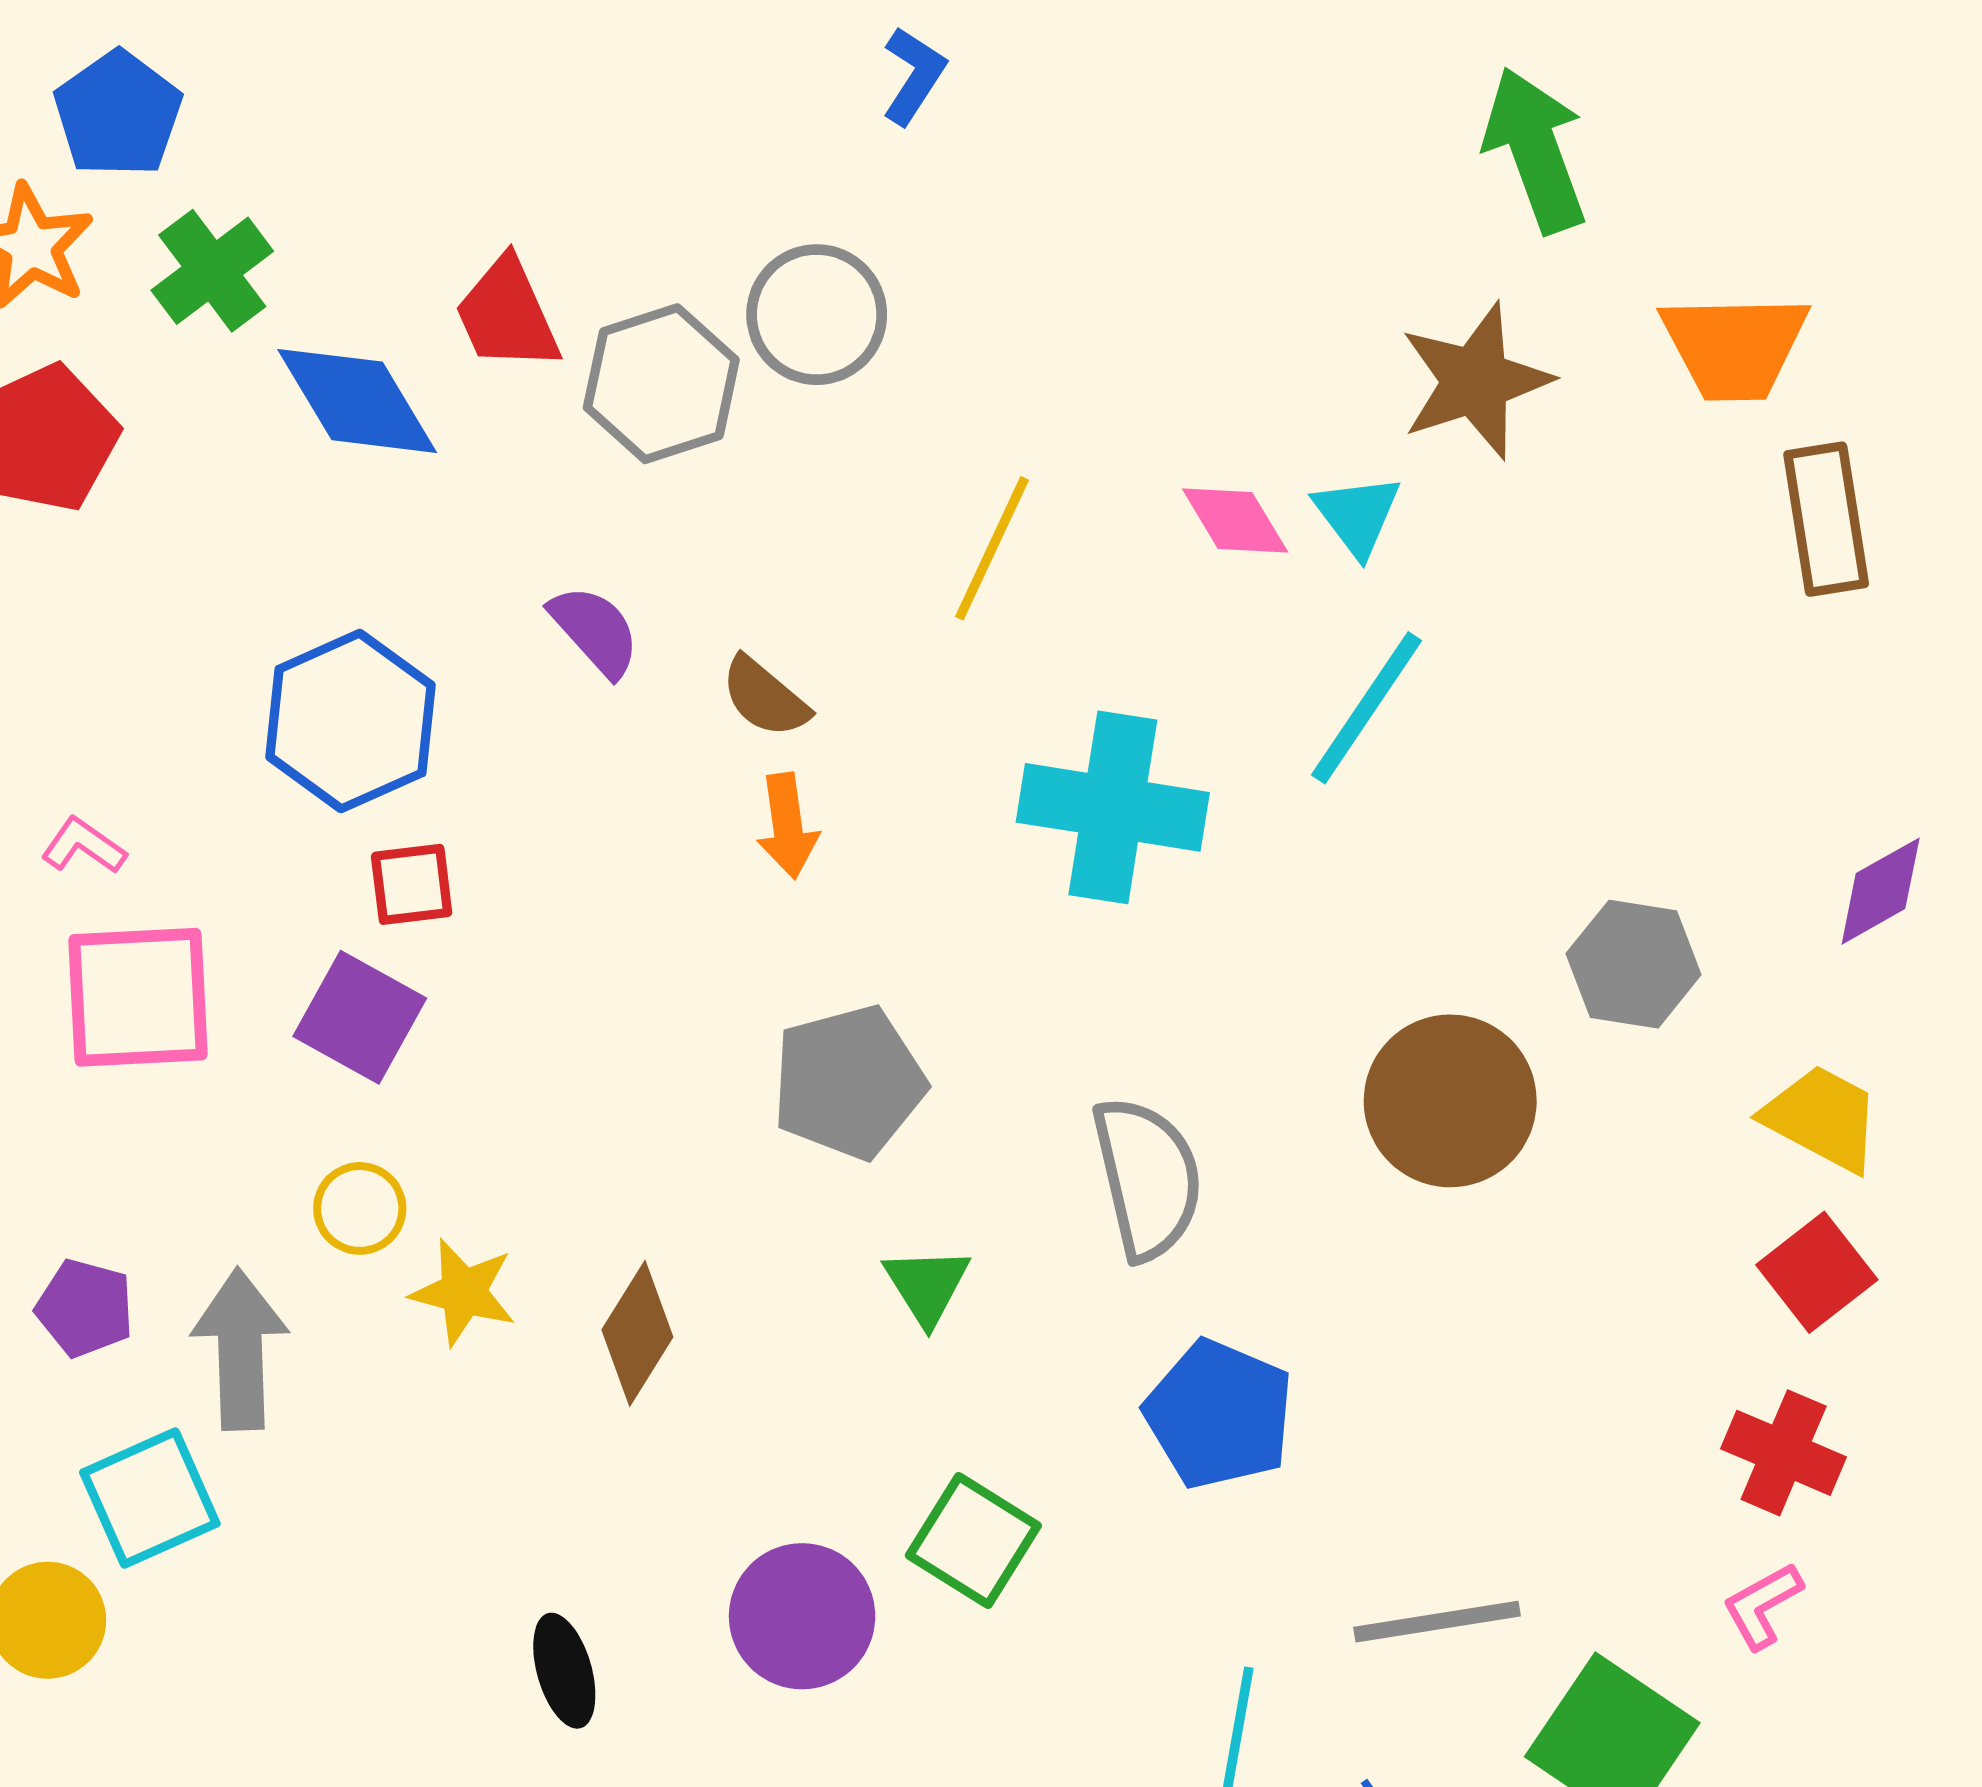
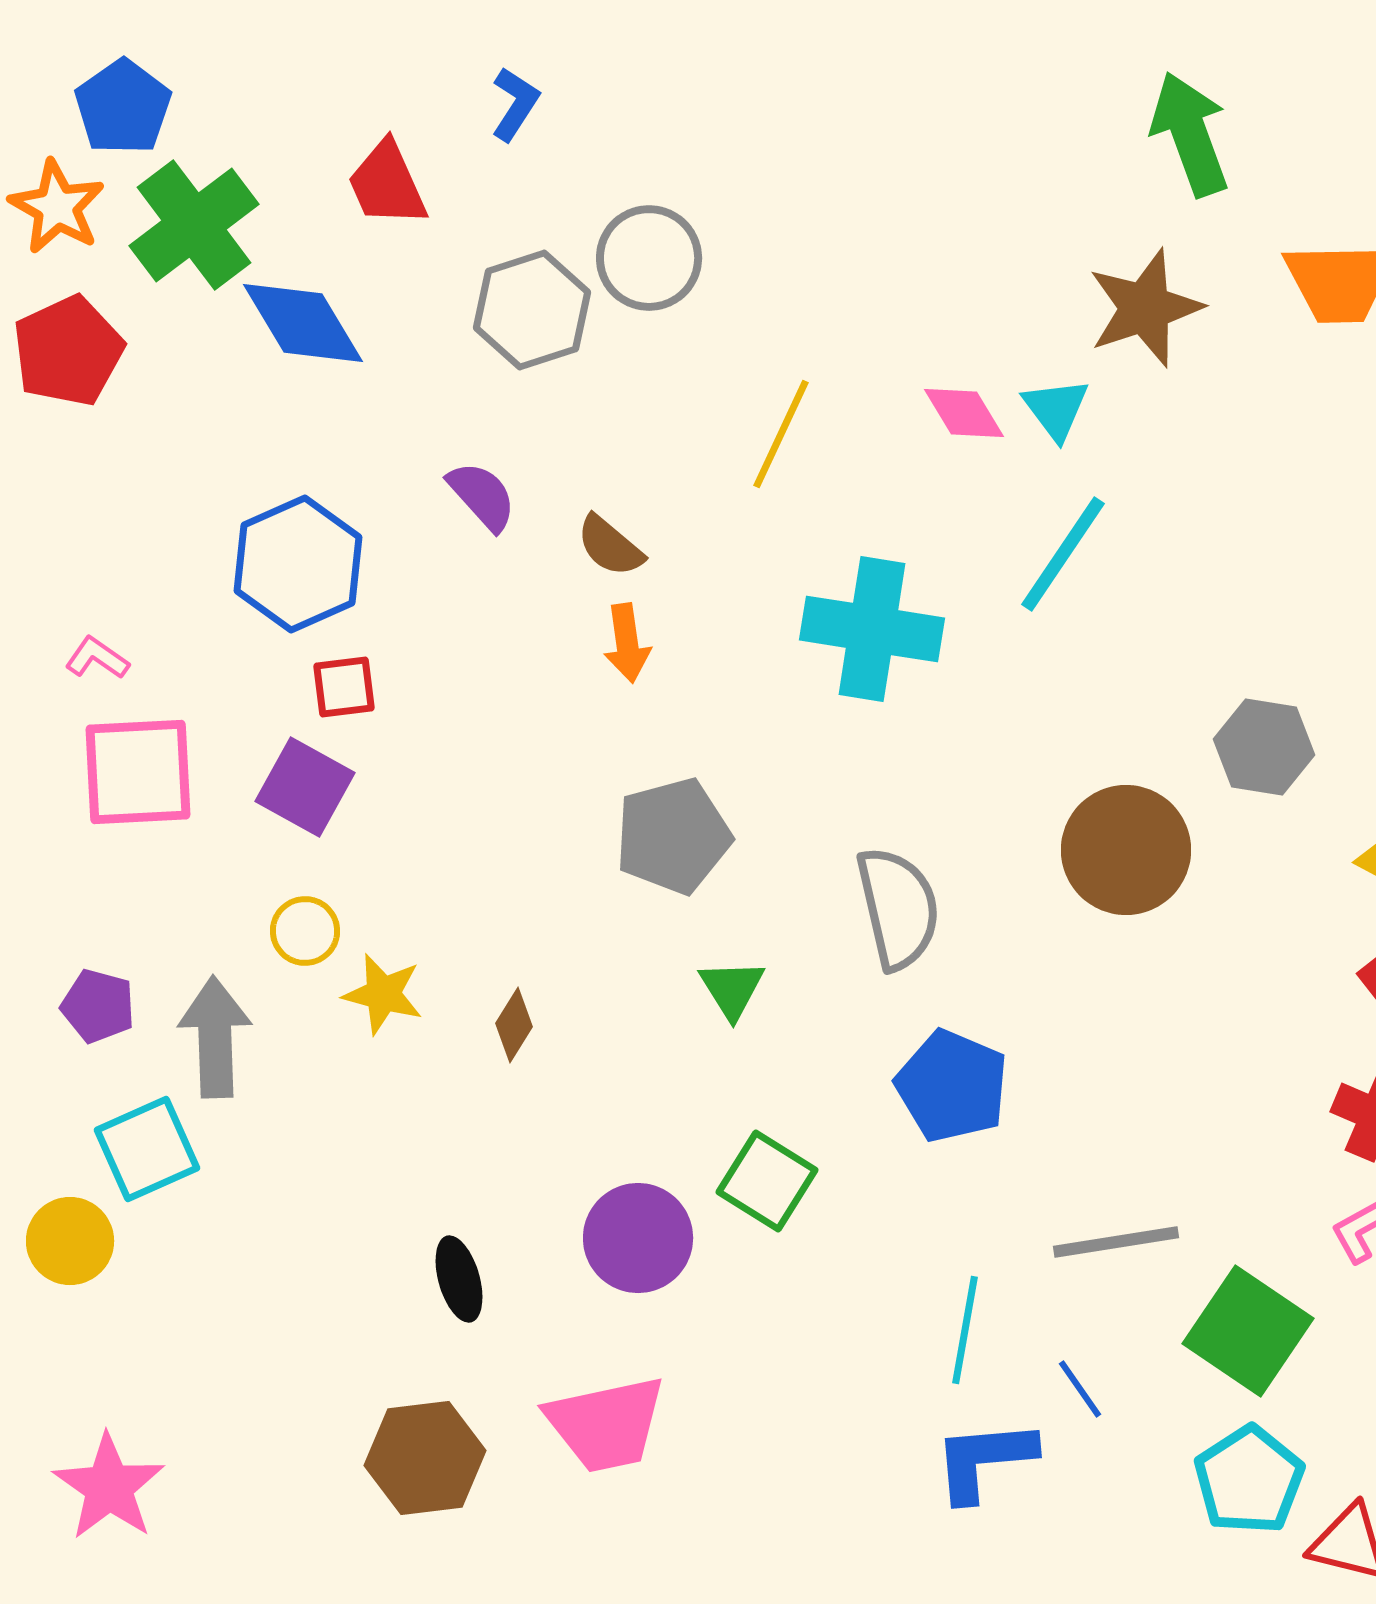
blue L-shape: (914, 76) -> (515, 104), moved
green cross: (212, 271) -> (194, 225), size x1.4
red trapezoid: (507, 315) -> (387, 184), moved
brown diamond: (637, 1333) -> (514, 1025), size x0.7

